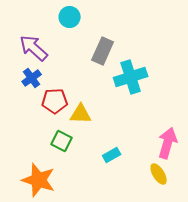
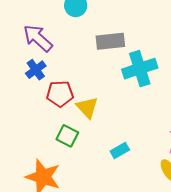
gray rectangle: (103, 51) -> (110, 41), turned 60
yellow triangle: (81, 114) -> (87, 107), turned 45

